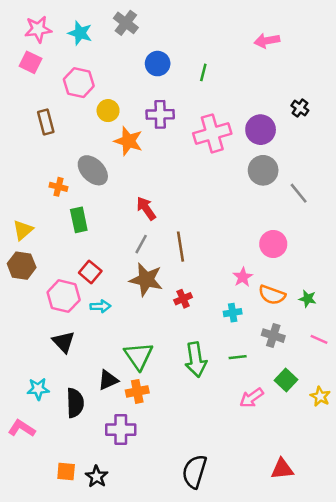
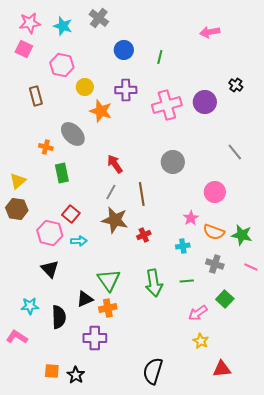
gray circle: (263, 170) -> (173, 162), moved
green star: (308, 299) -> (242, 235), size x1.5
yellow star: (320, 397) -> (201, 341), moved

